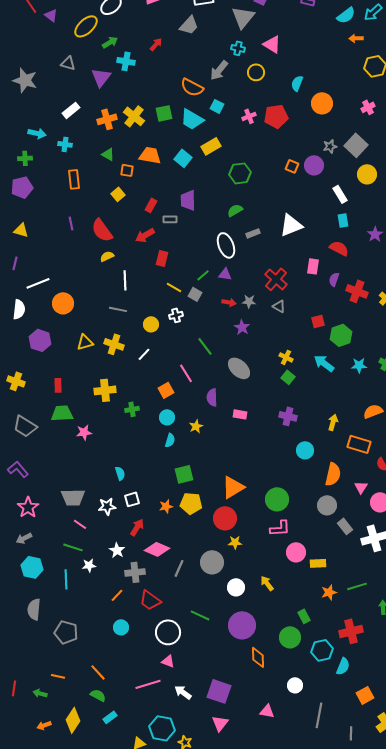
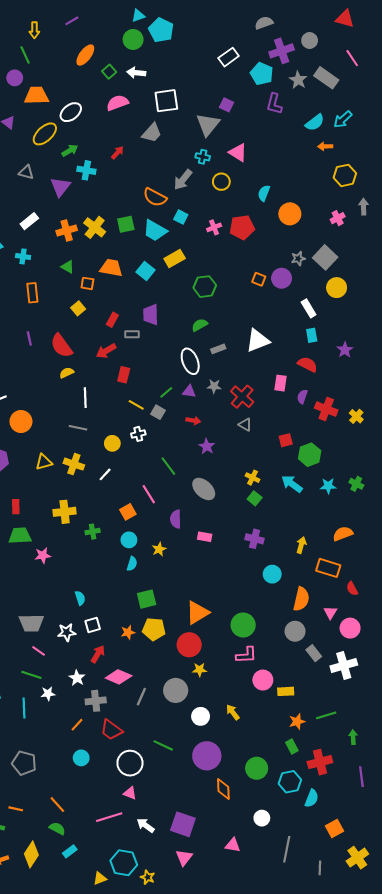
gray star: (249, 301) -> (214, 386), moved
green rectangle: (304, 616) -> (292, 746), moved

